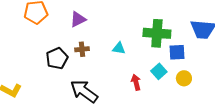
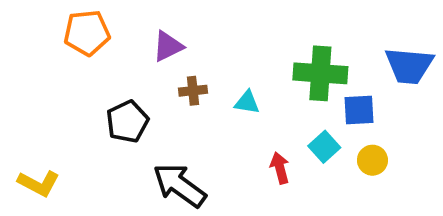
brown cross: (82, 49) -> (193, 91), moved

